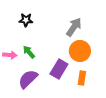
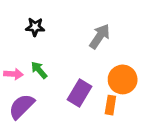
orange circle: (80, 51) -> (123, 79), moved
purple semicircle: (28, 79) -> (22, 106), moved

